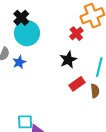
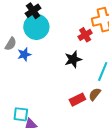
red rectangle: (77, 84) -> (77, 100), moved
brown semicircle: (95, 91) -> (95, 94), turned -144

